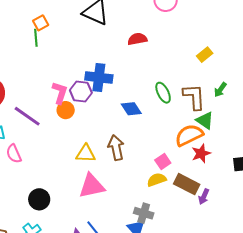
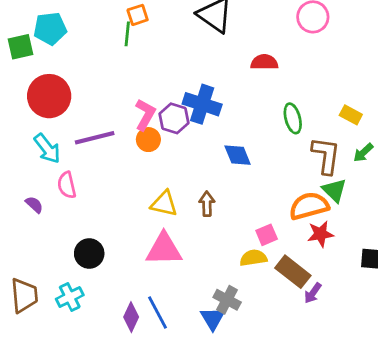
yellow rectangle: (205, 55) -> (351, 115), moved, turned 56
green ellipse: (163, 93) -> (293, 118), moved
purple line: (27, 116) -> (95, 138), turned -60
brown arrow: (116, 148) -> (207, 204), size x0.7

